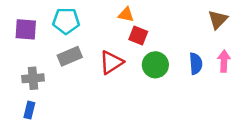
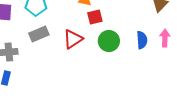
red square: (138, 35) -> (95, 17), turned -35

